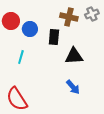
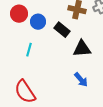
black rectangle: (54, 37) -> (62, 30), turned -56

